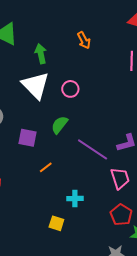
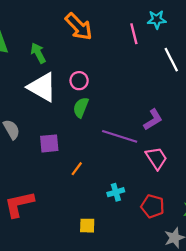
orange arrow: (84, 40) -> (79, 27), size x1.6
green semicircle: (60, 125) -> (81, 107), moved
red pentagon: (121, 215) -> (153, 206), moved
yellow square: (56, 223) -> (87, 226), moved

